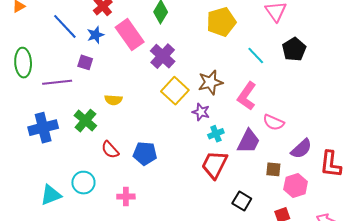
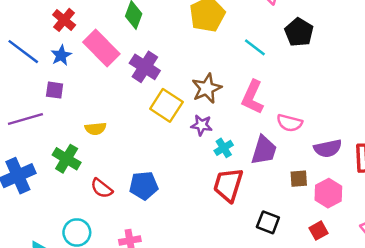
purple semicircle: (301, 149) -> (328, 148), turned 40

